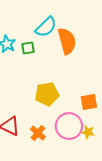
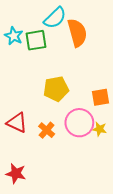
green square: (28, 48) -> (36, 40), size x1.5

